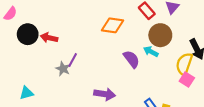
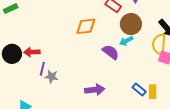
cyan arrow: (151, 52) -> (126, 41), turned -40
purple line: (73, 60) -> (42, 69), moved

